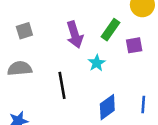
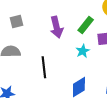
cyan star: (97, 63) -> (83, 51), moved

